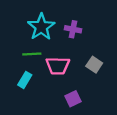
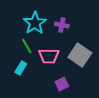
green line: (32, 54) -> (27, 46), turned 63
gray square: (94, 65) -> (80, 55), size x1.6

